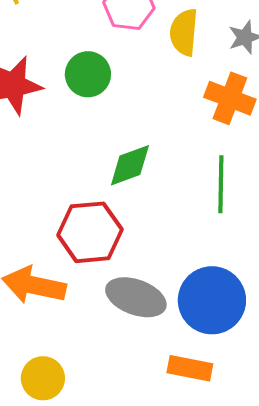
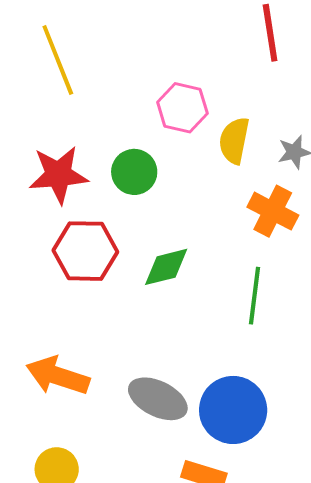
red hexagon: (90, 232) -> (85, 251), moved

